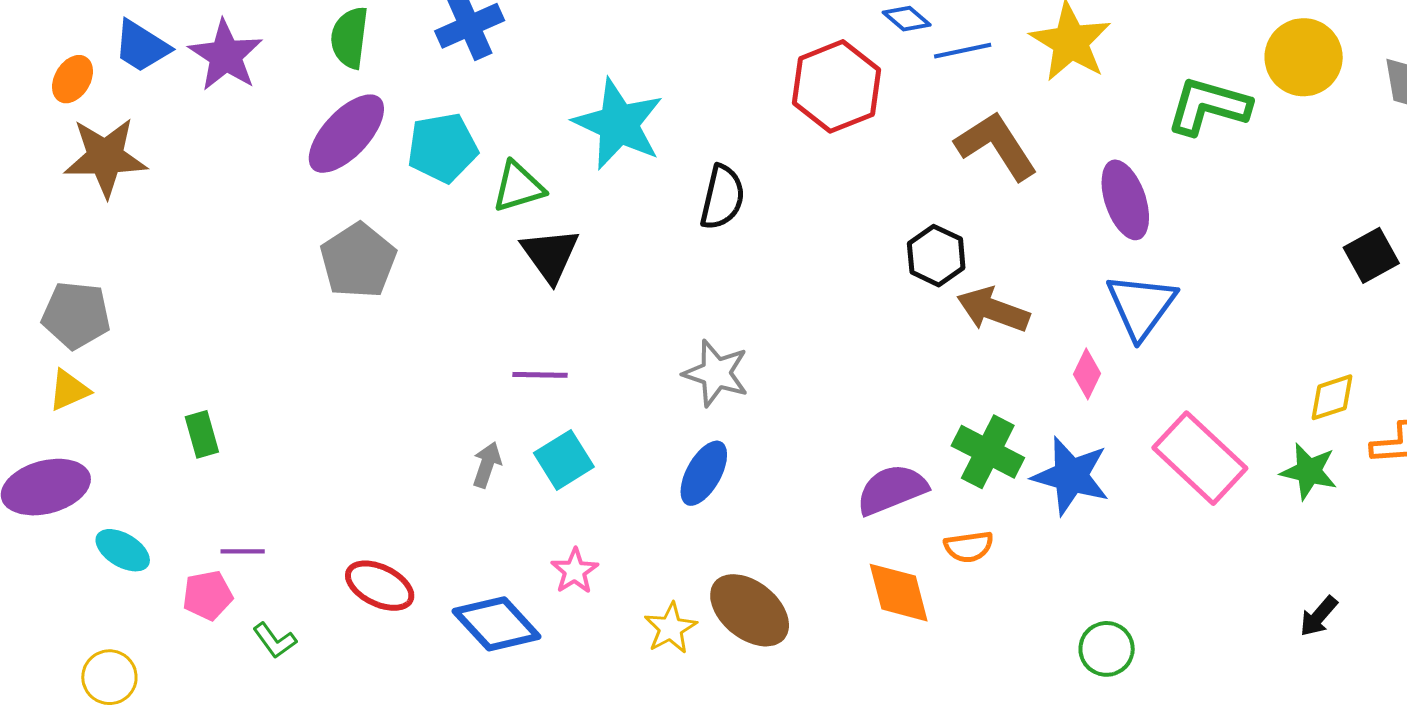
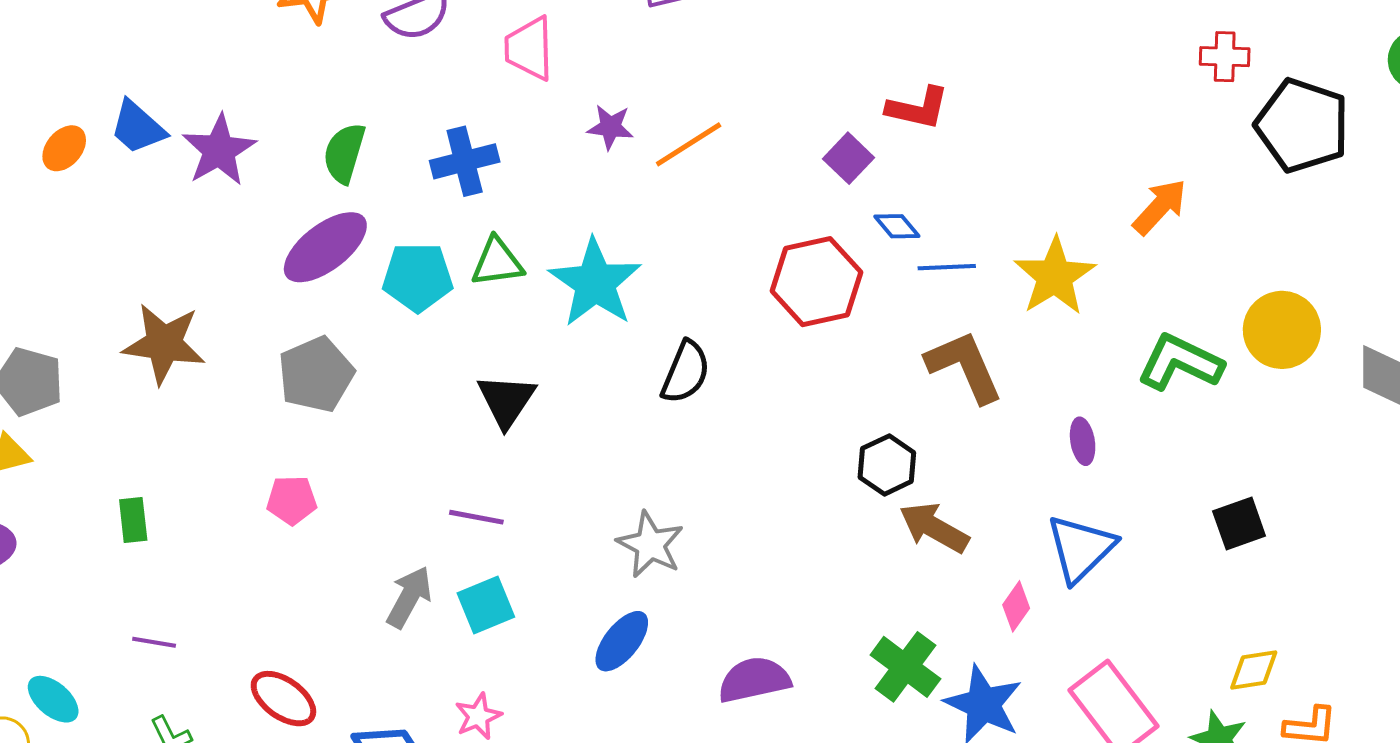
brown star: (105, 157) -> (164, 344), moved
green triangle: (518, 187) -> (497, 262), moved
purple ellipse: (1125, 200) -> (1083, 441), size x0.6
black square: (1371, 255) -> (1239, 523), moved
gray arrow: (487, 465) -> (409, 597), size x1.4
purple semicircle: (892, 490) -> (754, 680), moved
cyan ellipse: (123, 550) -> (53, 699), moved
pink pentagon: (208, 595) -> (292, 500), moved

